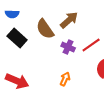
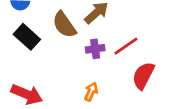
purple cross: (68, 47) -> (95, 49), turned -32

